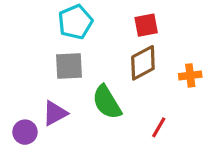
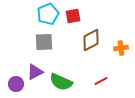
red square: (146, 25) -> (73, 16), moved
green semicircle: (107, 102) -> (61, 82), moved, turned -35
red line: (159, 127) -> (101, 81), turned 32

